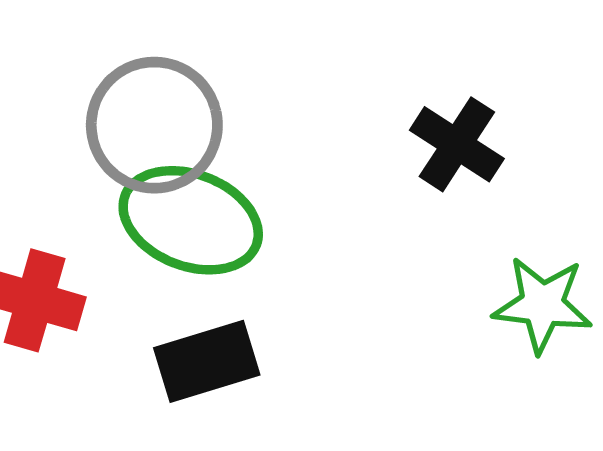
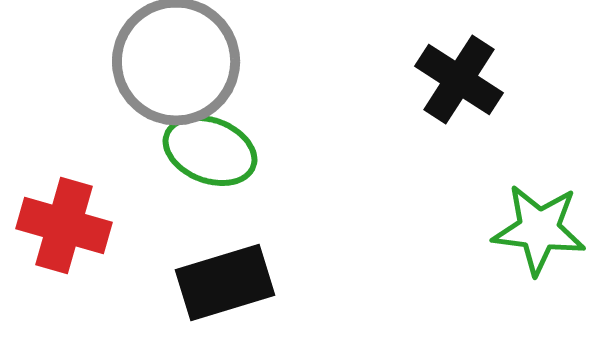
green ellipse: (191, 220) -> (210, 150), size x0.7

